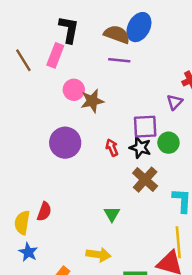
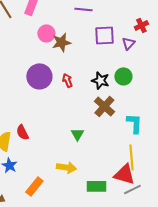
purple square: (145, 127) -> (104, 35), moved
red arrow: (112, 148) -> (67, 80), moved
red semicircle: (44, 212) -> (22, 132), turned 133

